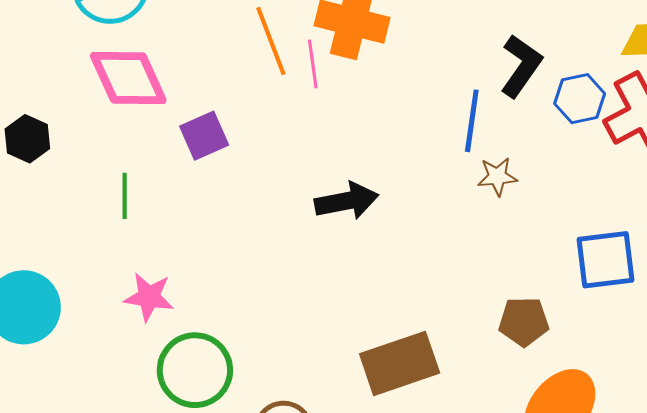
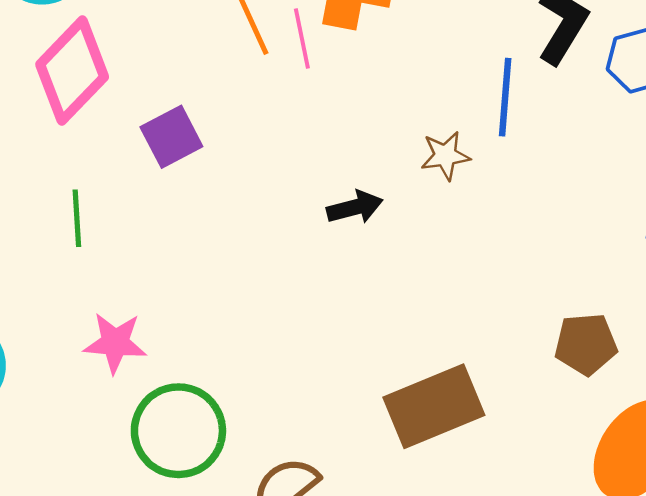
pink diamond: (128, 78) -> (72, 71), turned 72
brown star: (497, 177) -> (445, 156), moved
black arrow: (347, 201) -> (355, 207), size x0.7

